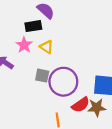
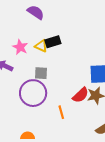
black rectangle: (33, 26) -> (53, 42), moved
purple circle: (63, 82) -> (33, 93), moved

